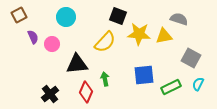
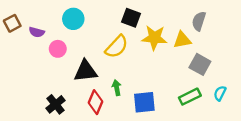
brown square: (19, 15) -> (12, 23), moved
gray semicircle: (179, 19) -> (199, 21), turned -90
purple semicircle: (33, 37) -> (37, 32), moved, turned 128
gray square: (191, 58) -> (200, 64), moved
blue square: (144, 75) -> (144, 102), moved

